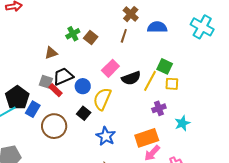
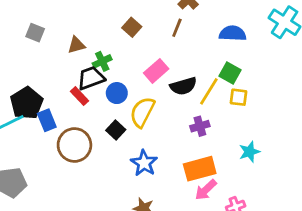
blue semicircle: (157, 27) -> (233, 33), moved
green cross: (73, 34) -> (102, 61), moved
gray square: (46, 82) -> (35, 33), moved
purple cross: (159, 108) -> (200, 126), moved
blue rectangle: (33, 109) -> (47, 120), turned -56

